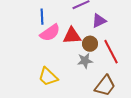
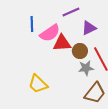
pink semicircle: (50, 33) -> (50, 33), moved
gray star: (85, 61) -> (86, 68), moved

